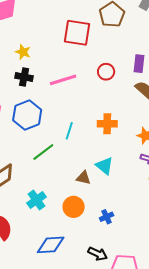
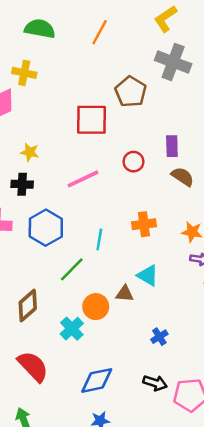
black cross: (24, 77) -> (22, 184), moved
orange circle: (74, 207) -> (96, 307), moved

